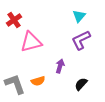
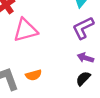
purple arrow: (60, 66) -> (85, 58), moved, turned -88

